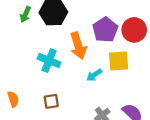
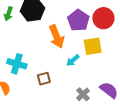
cyan cross: (49, 61) -> (17, 64), moved
brown square: (51, 101) -> (44, 79), moved

